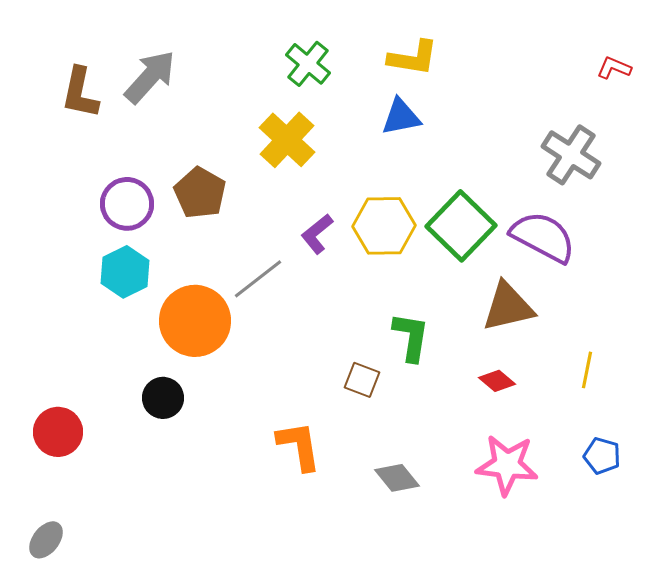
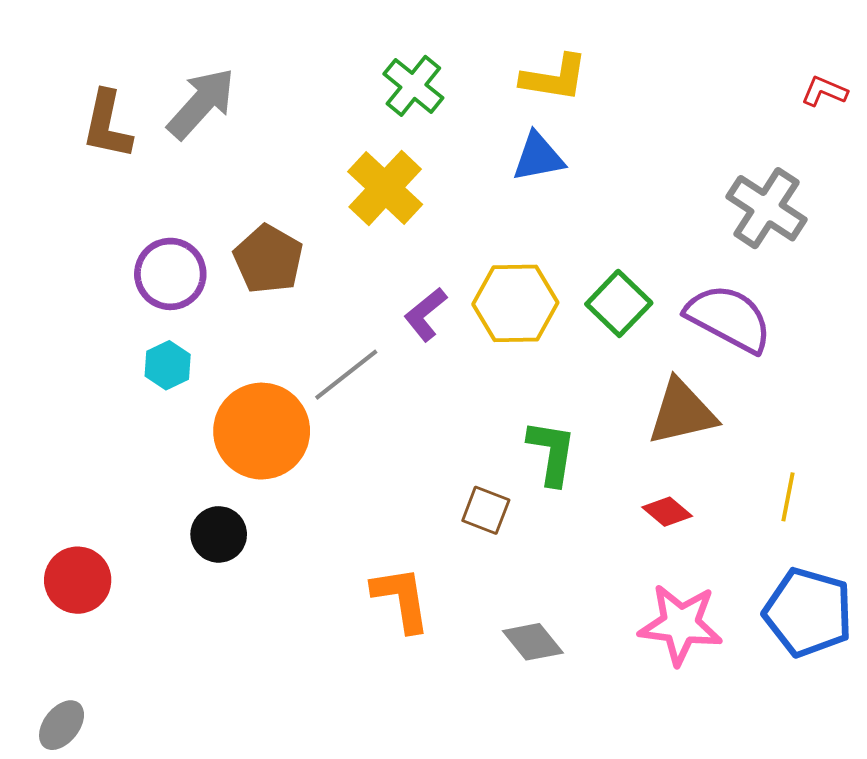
green square: (461, 226) -> (619, 303), size x0.7
cyan hexagon: (125, 272) -> (168, 365), size x0.7
blue pentagon: (602, 456) -> (808, 612), size x1.8

